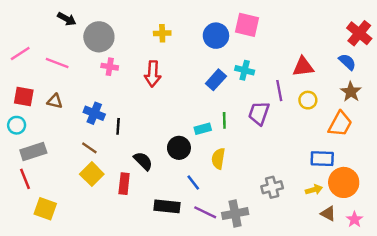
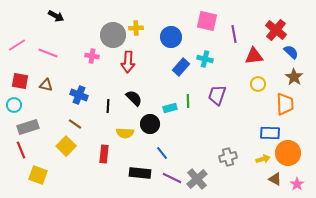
red cross: (359, 33) -> (276, 30), moved
blue circle: (216, 36) -> (171, 37), moved
gray circle: (99, 37) -> (113, 35), moved
purple line: (279, 91) -> (234, 34), moved
orange trapezoid: (340, 124) -> (285, 104), turned -30
black line: (118, 126) -> (108, 106), moved
yellow semicircle: (218, 159) -> (125, 133), moved, turned -96
black semicircle: (143, 161) -> (134, 98), moved
yellow square: (92, 174) -> (66, 146), moved
gray cross: (235, 214) -> (197, 179), turned -30

